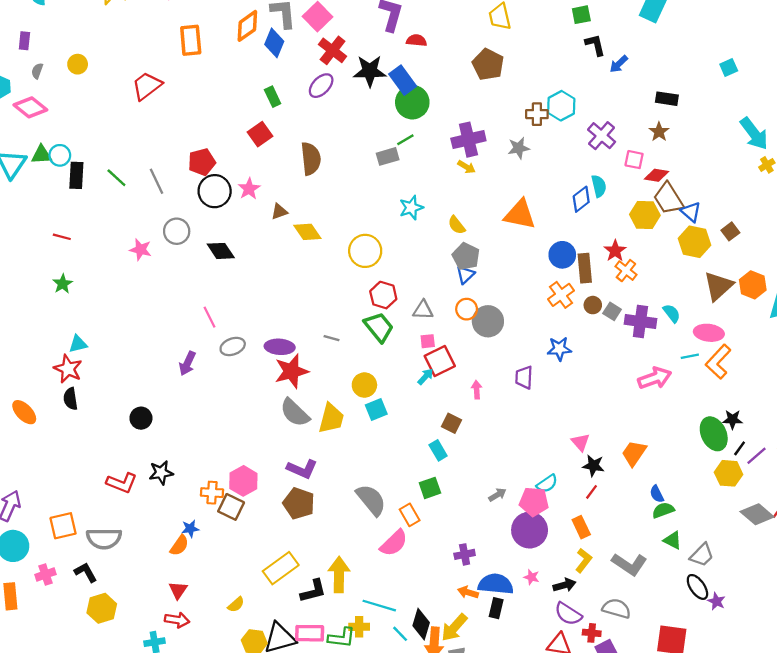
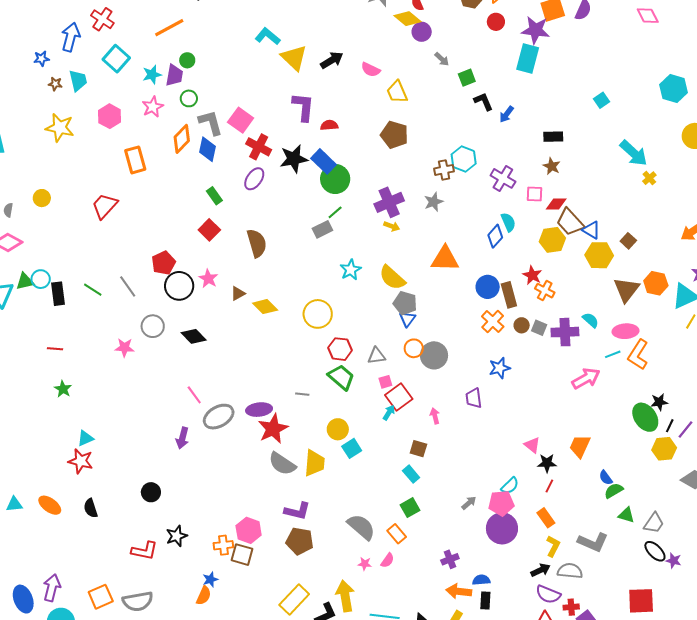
yellow semicircle: (457, 225) -> (392, 278), size x1.6
gray ellipse: (233, 346) -> (219, 417), size x1.4
black semicircle: (70, 399) -> (91, 508), moved
pink semicircle: (394, 543) -> (387, 560), size x0.6
pink star: (531, 577) -> (365, 564), moved
blue semicircle: (496, 584) -> (481, 580), size x0.6
orange arrow: (468, 592) -> (459, 591), size x1.4
gray semicircle: (616, 608) -> (570, 571), moved

